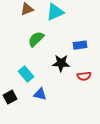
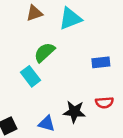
black star: (61, 63) -> (74, 112), moved
cyan rectangle: (26, 74) -> (31, 76), moved

